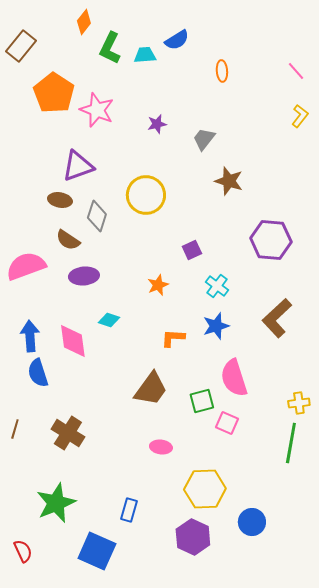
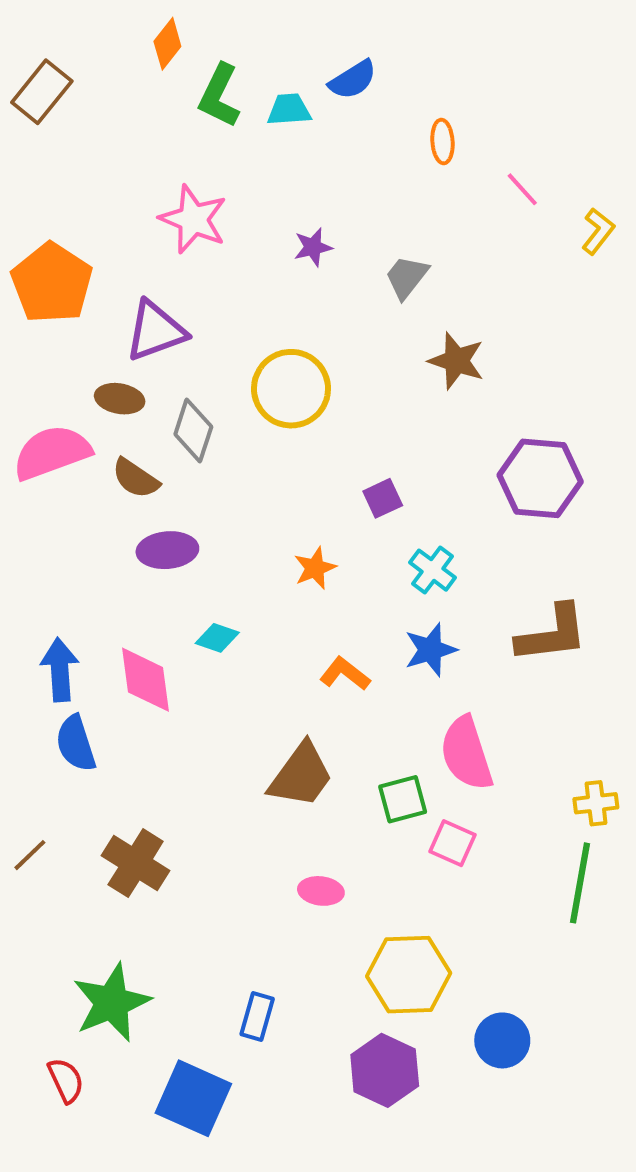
pink line: (296, 71) -> (522, 189), moved
orange pentagon: (54, 93) -> (52, 283), moved
pink semicircle: (26, 266) -> (52, 452), moved
brown L-shape: (277, 318) -> (552, 634), turned -144
orange L-shape: (173, 338) -> (345, 674), turned 35
brown line: (15, 429) -> (30, 855), turned 30
red semicircle: (23, 551) -> (66, 1080), moved

